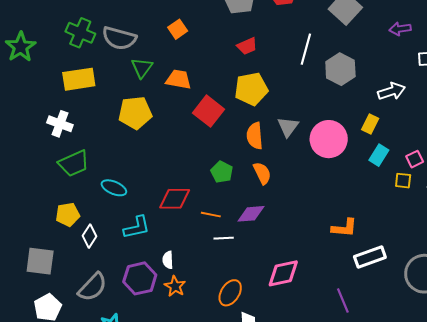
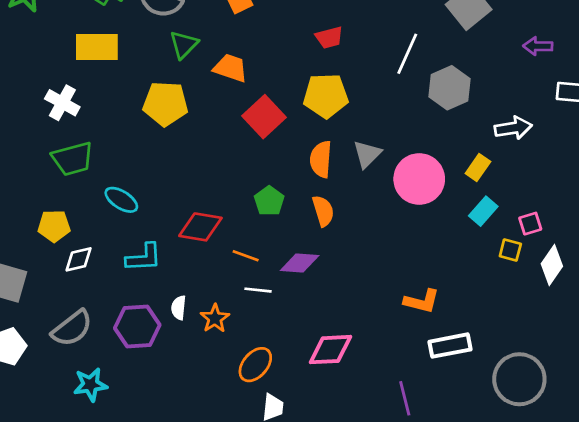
white diamond: (89, 236) -> (79, 259), turned 35
orange star: (175, 286) -> (215, 318), moved

